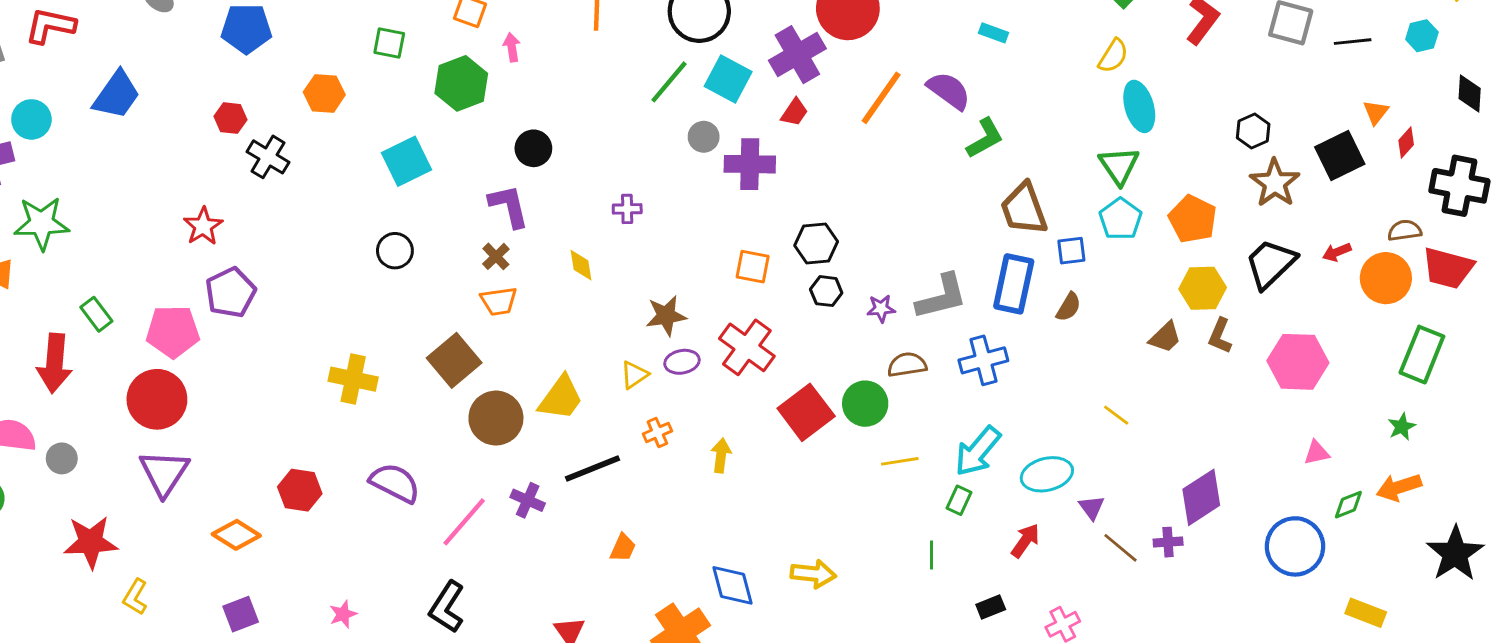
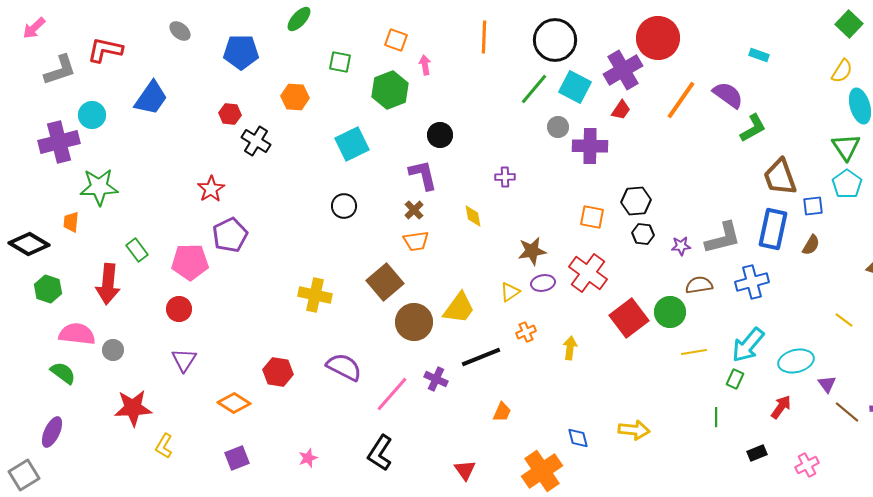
red circle: (157, 399) -> (179, 309), size x0.6
purple triangle: (164, 473) -> (184, 360), size x0.7
blue diamond: (732, 585) -> (578, 438), size x0.7

